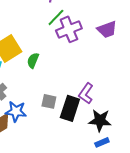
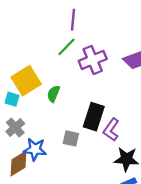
green line: (56, 17) -> (66, 47), moved
black rectangle: (70, 108) -> (94, 117), moved

